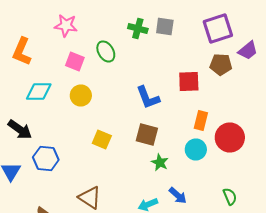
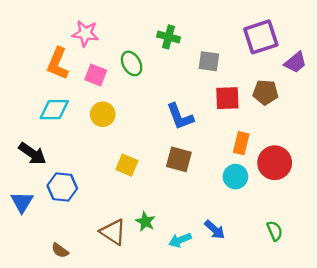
gray square: (165, 26) -> (209, 61), moved
orange L-shape: (22, 52) -> (58, 63), moved
brown pentagon: (221, 64) -> (265, 92), moved
green star: (160, 162) -> (145, 222), moved

